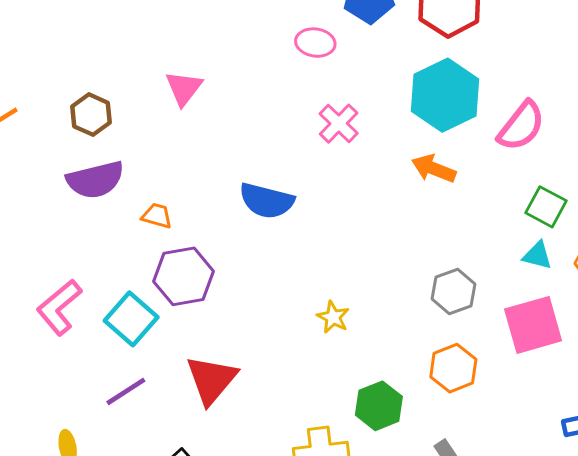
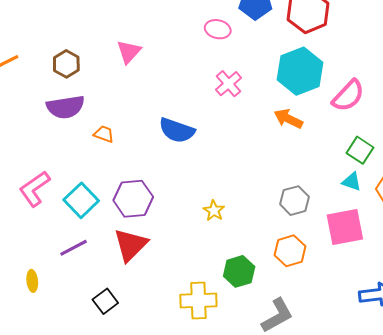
purple hexagon: (184, 276) -> (133, 199), moved

